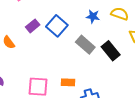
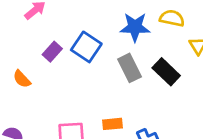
blue star: (93, 16) -> (135, 27), size x1.5
gray rectangle: (85, 45) -> (130, 68), turned 30

